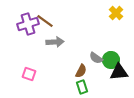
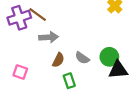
gray semicircle: (96, 58) -> (82, 58), moved
brown semicircle: (81, 71) -> (58, 60), moved
green rectangle: (82, 87) -> (69, 81), moved

